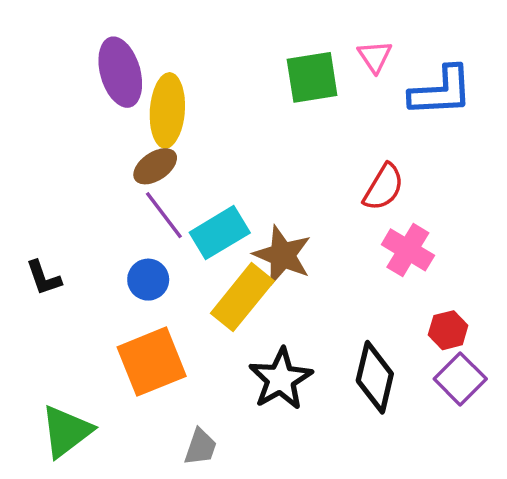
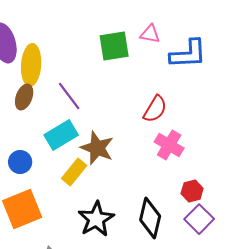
pink triangle: (375, 56) -> (150, 34), turned -45
brown ellipse: (155, 166) -> (24, 97), turned -35
purple line: (164, 215) -> (69, 96), moved
yellow rectangle: (242, 297) -> (74, 172), size x0.7

